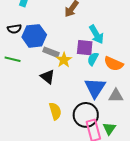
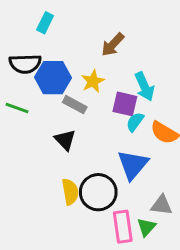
black semicircle: (14, 29) -> (25, 64), size x1.5
yellow star: (64, 60) -> (93, 81), moved
gray triangle: (116, 96) -> (162, 205), moved
black circle: (86, 115) -> (98, 192), moved

